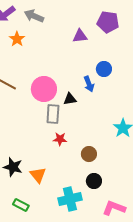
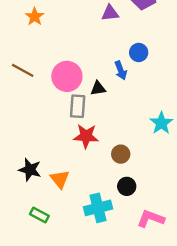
red star: (60, 139) -> (86, 136), size x1.5

